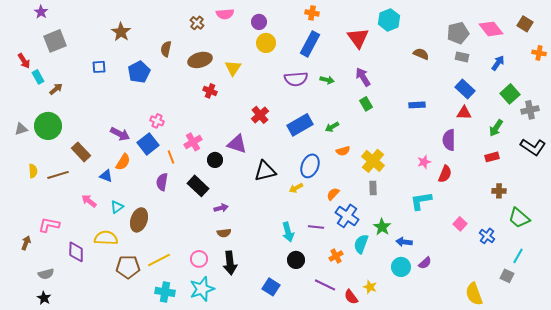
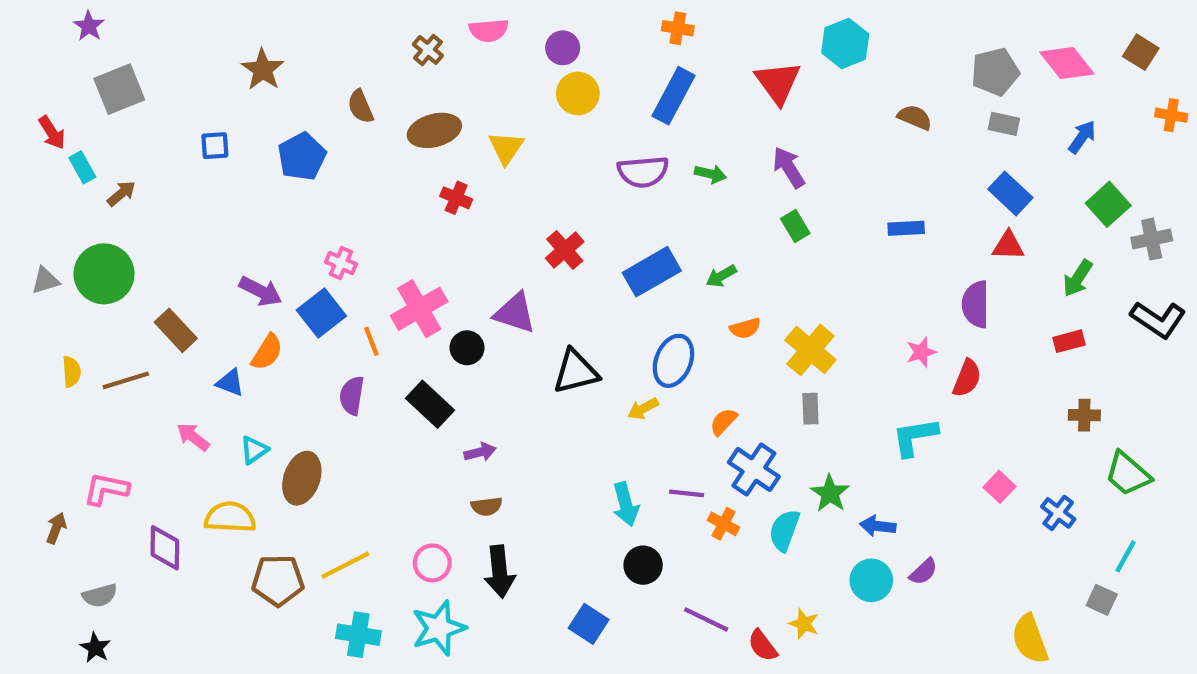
brown semicircle: (166, 49) -> (361, 107), turned -35
pink cross: (193, 142) -> (419, 309), size x1.4
orange cross: (336, 256) -> (723, 524), moved, turned -32

